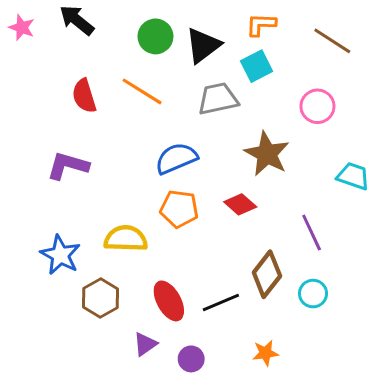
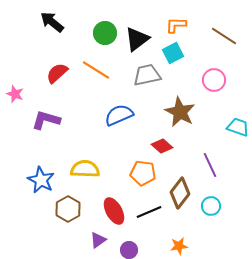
pink star: (22, 28) -> (15, 94), moved
red semicircle: (84, 96) -> (57, 73), turned 65
orange pentagon: (179, 209) -> (143, 173), moved

